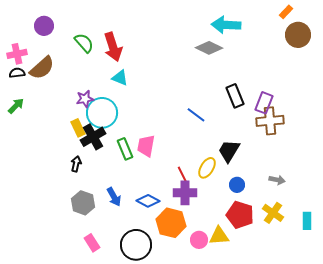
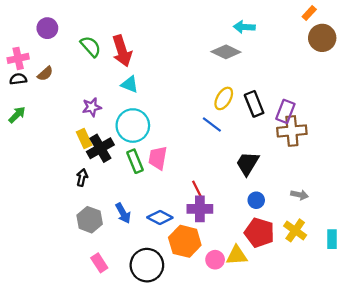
cyan arrow: (226, 25) -> (244, 27), size x0.7
brown semicircle: (42, 68) -> (45, 74), size x0.6
cyan circle: (102, 113) -> (133, 126), moved
yellow ellipse: (207, 168) -> (224, 98), moved

